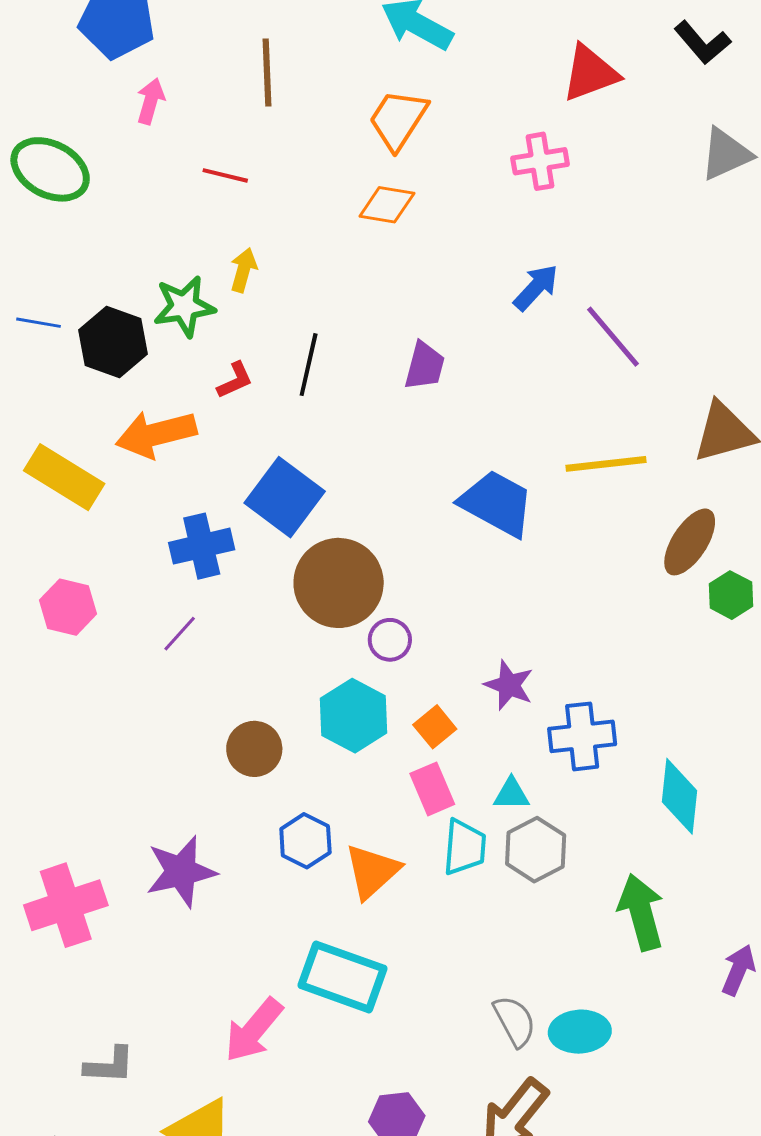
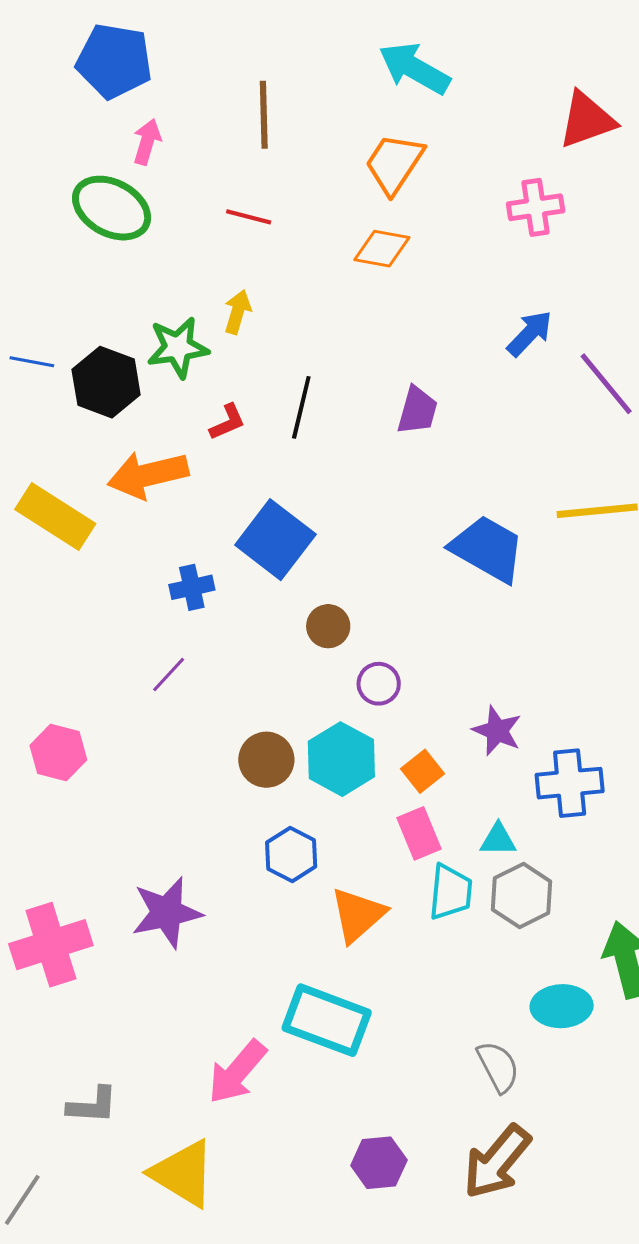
green ellipse: (50, 169) -> (112, 208), moved
red line: (225, 175) -> (249, 217), moved
blue cross: (202, 546) -> (192, 587), size x0.7
brown circle: (339, 583) -> (328, 626), size x0.5
pink hexagon: (68, 607) -> (58, 753), moved
brown circle: (254, 749) -> (266, 760), moved
blue hexagon: (305, 841) -> (291, 854), moved
cyan ellipse: (580, 1032) -> (562, 1006), moved

